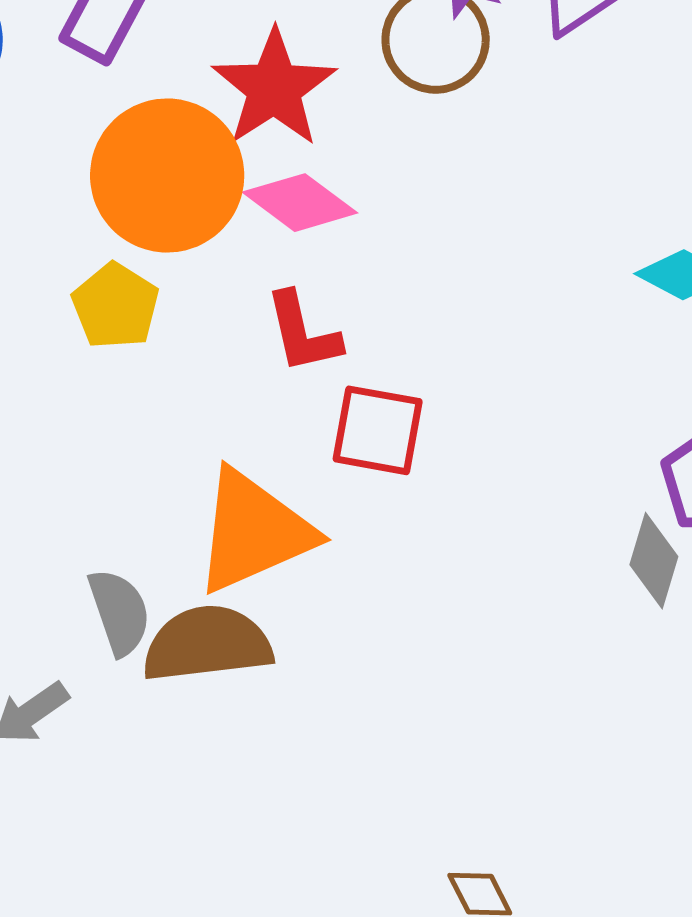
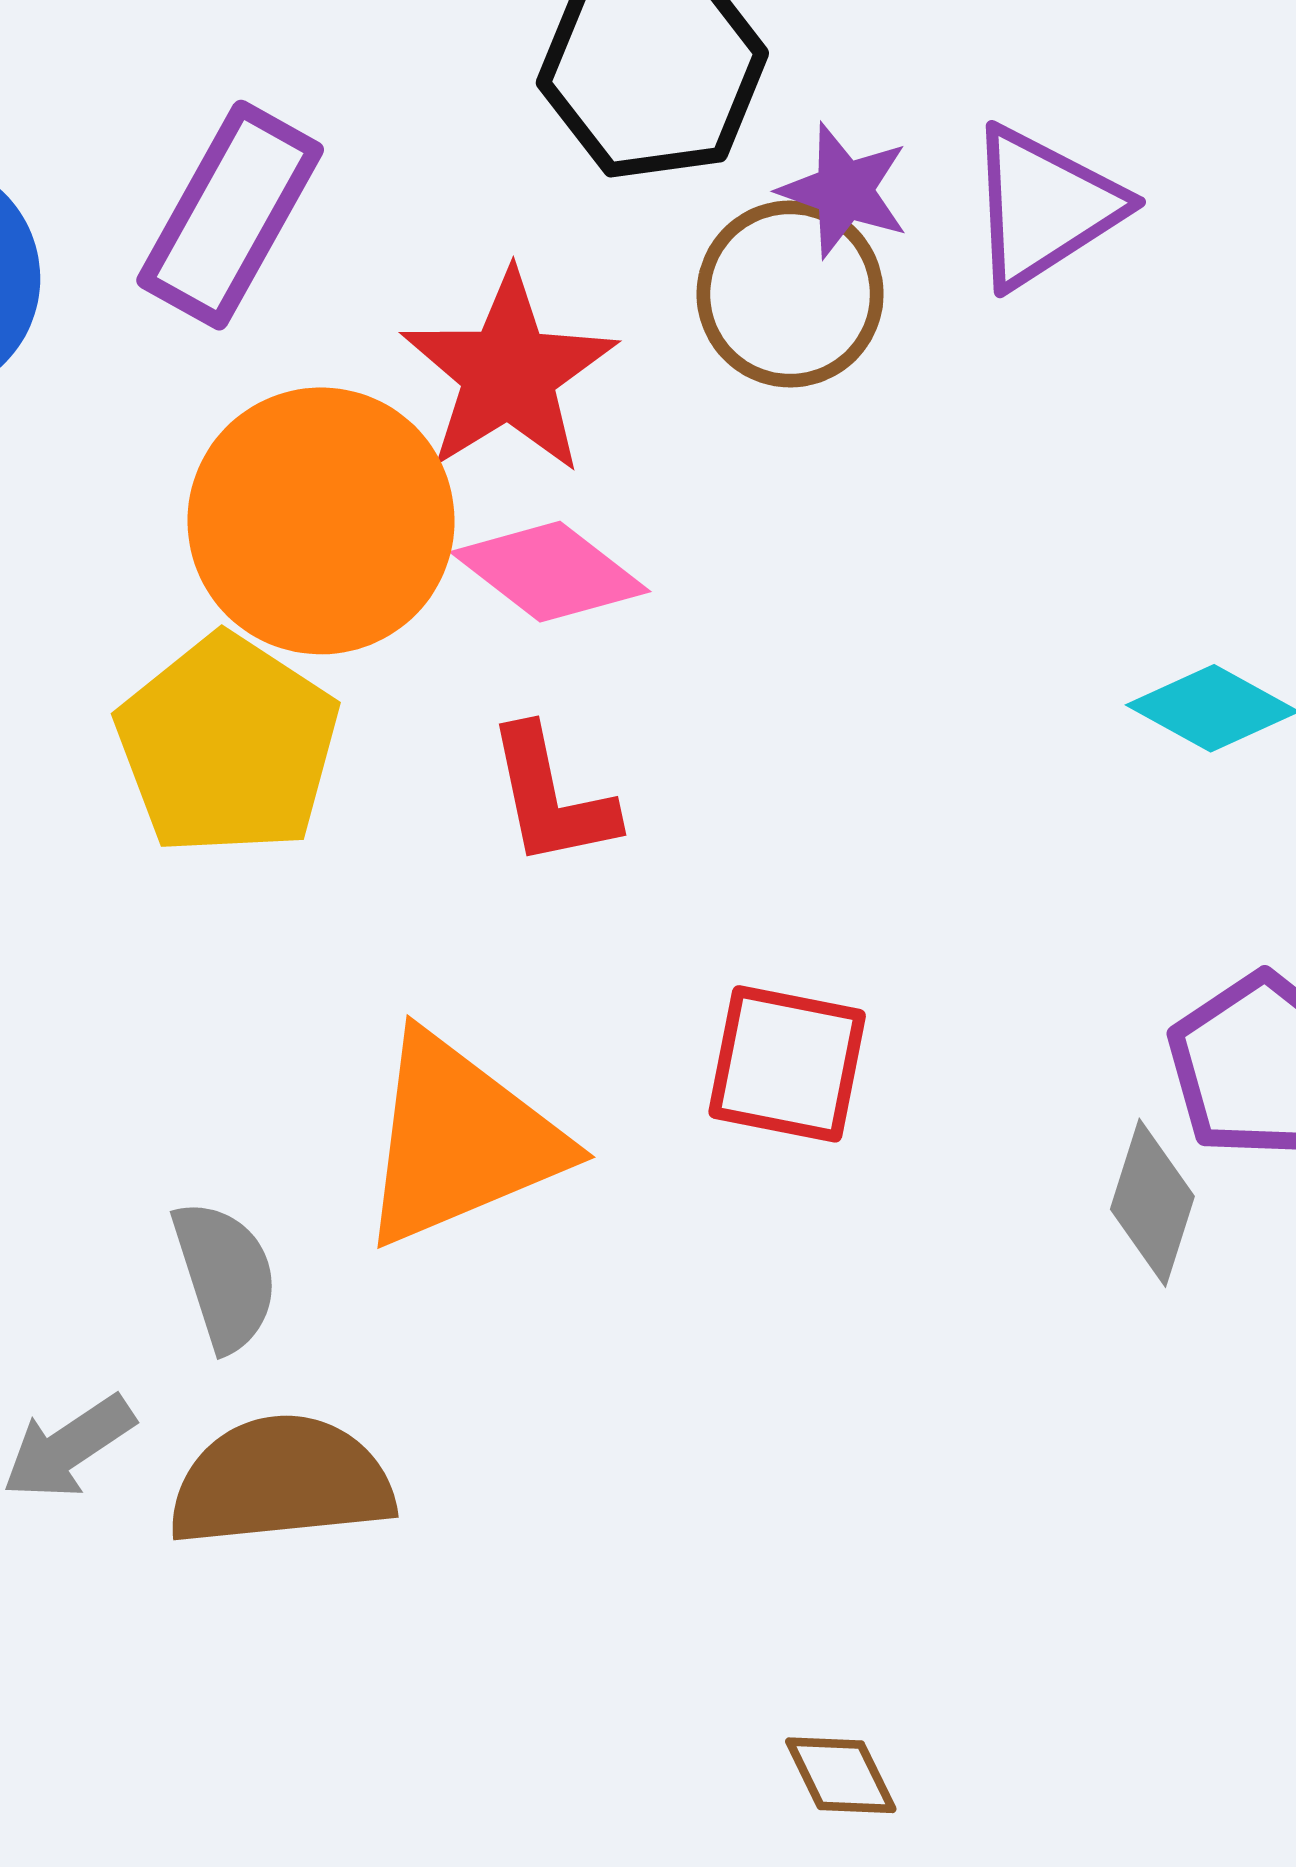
yellow pentagon: (116, 306) -> (228, 745), size x1.5
red square: (378, 430) -> (787, 1064), moved
brown semicircle: (207, 644) -> (281, 1481), moved

